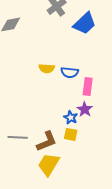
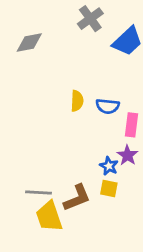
yellow semicircle: (47, 68) -> (77, 101), turned -91
yellow trapezoid: (49, 164) -> (49, 216), moved, turned -50

